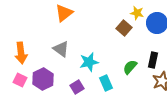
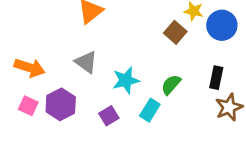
orange arrow: (21, 53) -> (30, 68), turned -65
green semicircle: (130, 67) -> (171, 85), moved
cyan rectangle: (106, 83) -> (150, 110), turned 56

